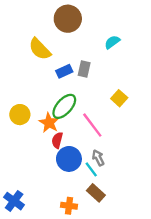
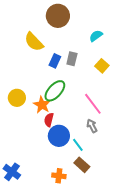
blue rectangle: (64, 71) -> (55, 61), turned -40
yellow square: (119, 98) -> (102, 66), moved
pink line: (92, 125) -> (93, 104), moved
gray arrow: (98, 158) -> (92, 126), moved

